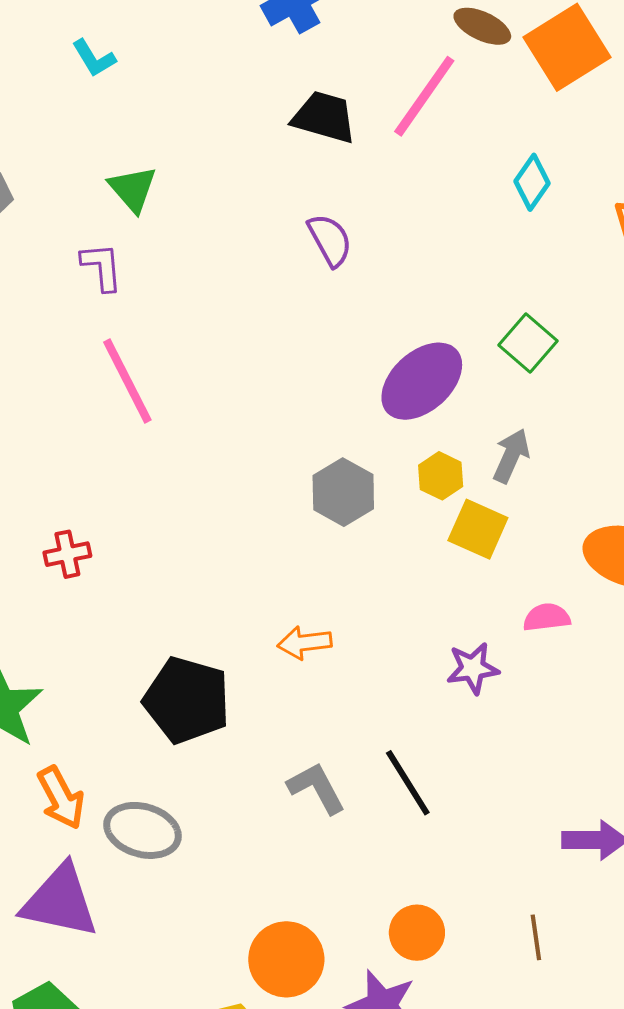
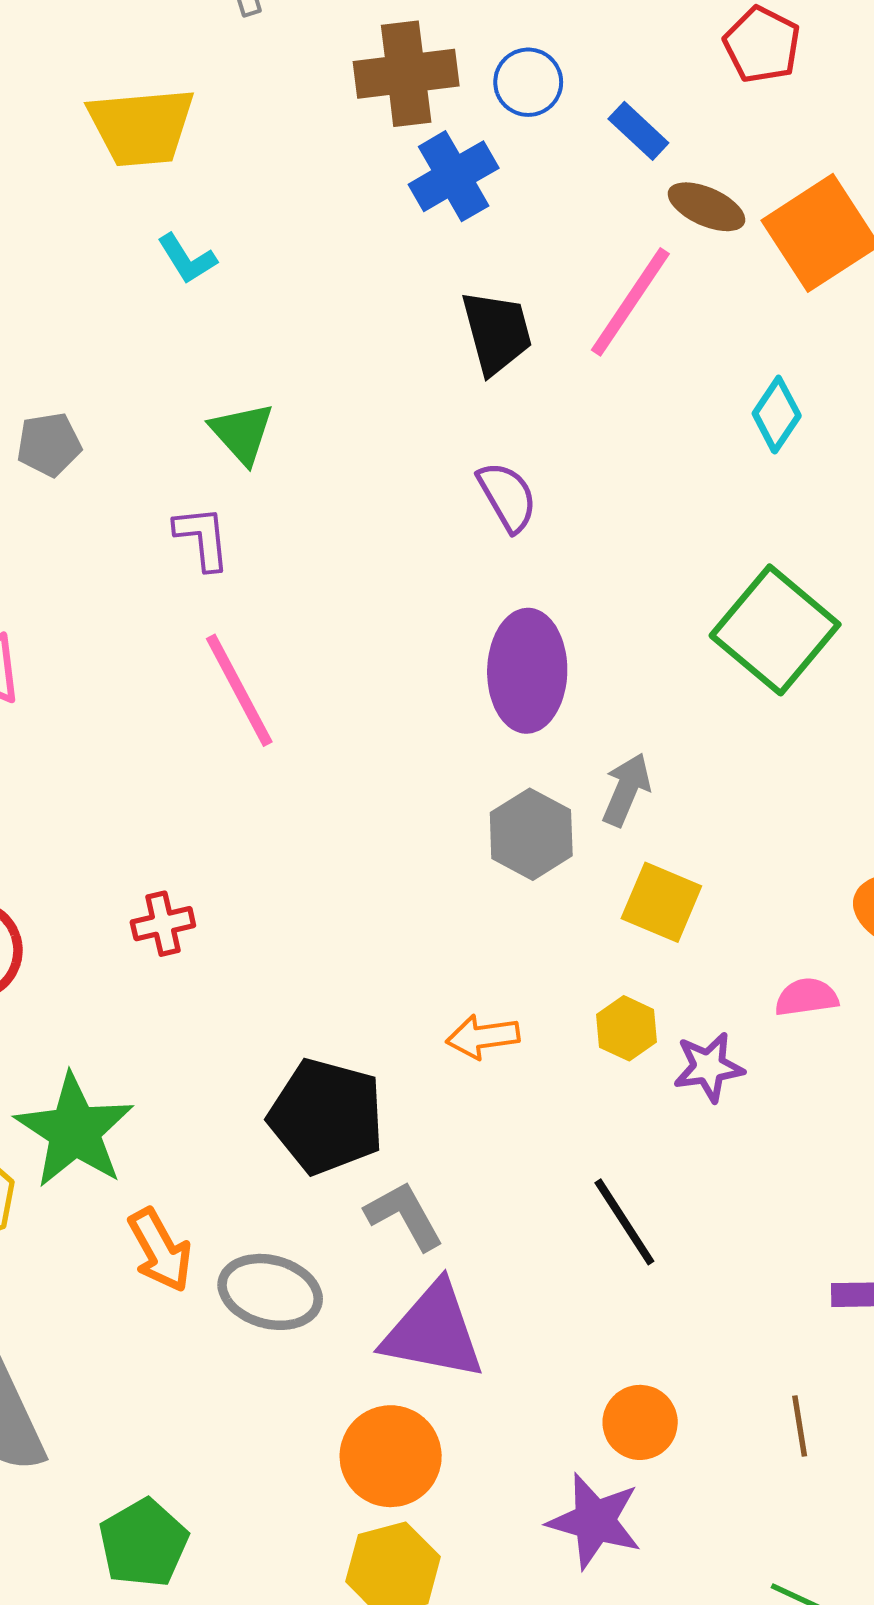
black trapezoid: (324, 117) -> (497, 332), turned 60
green square: (528, 343) -> (775, 630), size x1.6
purple ellipse: (422, 381) -> (527, 671), moved, turned -46
gray arrow: (511, 456) -> (626, 790), moved
yellow hexagon: (441, 476) -> (627, 1028), moved
yellow square: (478, 529) -> (661, 902), moved
gray L-shape: (317, 788) -> (404, 1216), moved
purple triangle: (60, 901) -> (433, 1331), moved
orange circle: (286, 959) -> (391, 1456), moved

